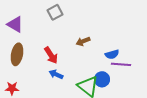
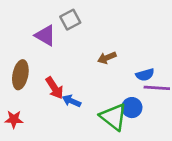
purple triangle: (15, 24) -> (45, 35), moved
red arrow: (51, 55) -> (54, 88), moved

